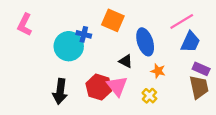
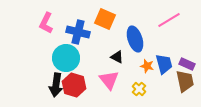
pink L-shape: (25, 25) -> (46, 23), moved
blue cross: (84, 34) -> (78, 32), size x1.6
blue trapezoid: (190, 42) -> (164, 64), moved, turned -40
cyan circle: (69, 46) -> (66, 58), moved
red hexagon: (99, 87) -> (74, 85), moved

